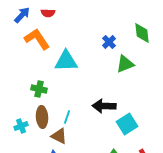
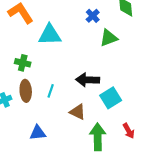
brown triangle: (59, 136) -> (78, 112), moved

